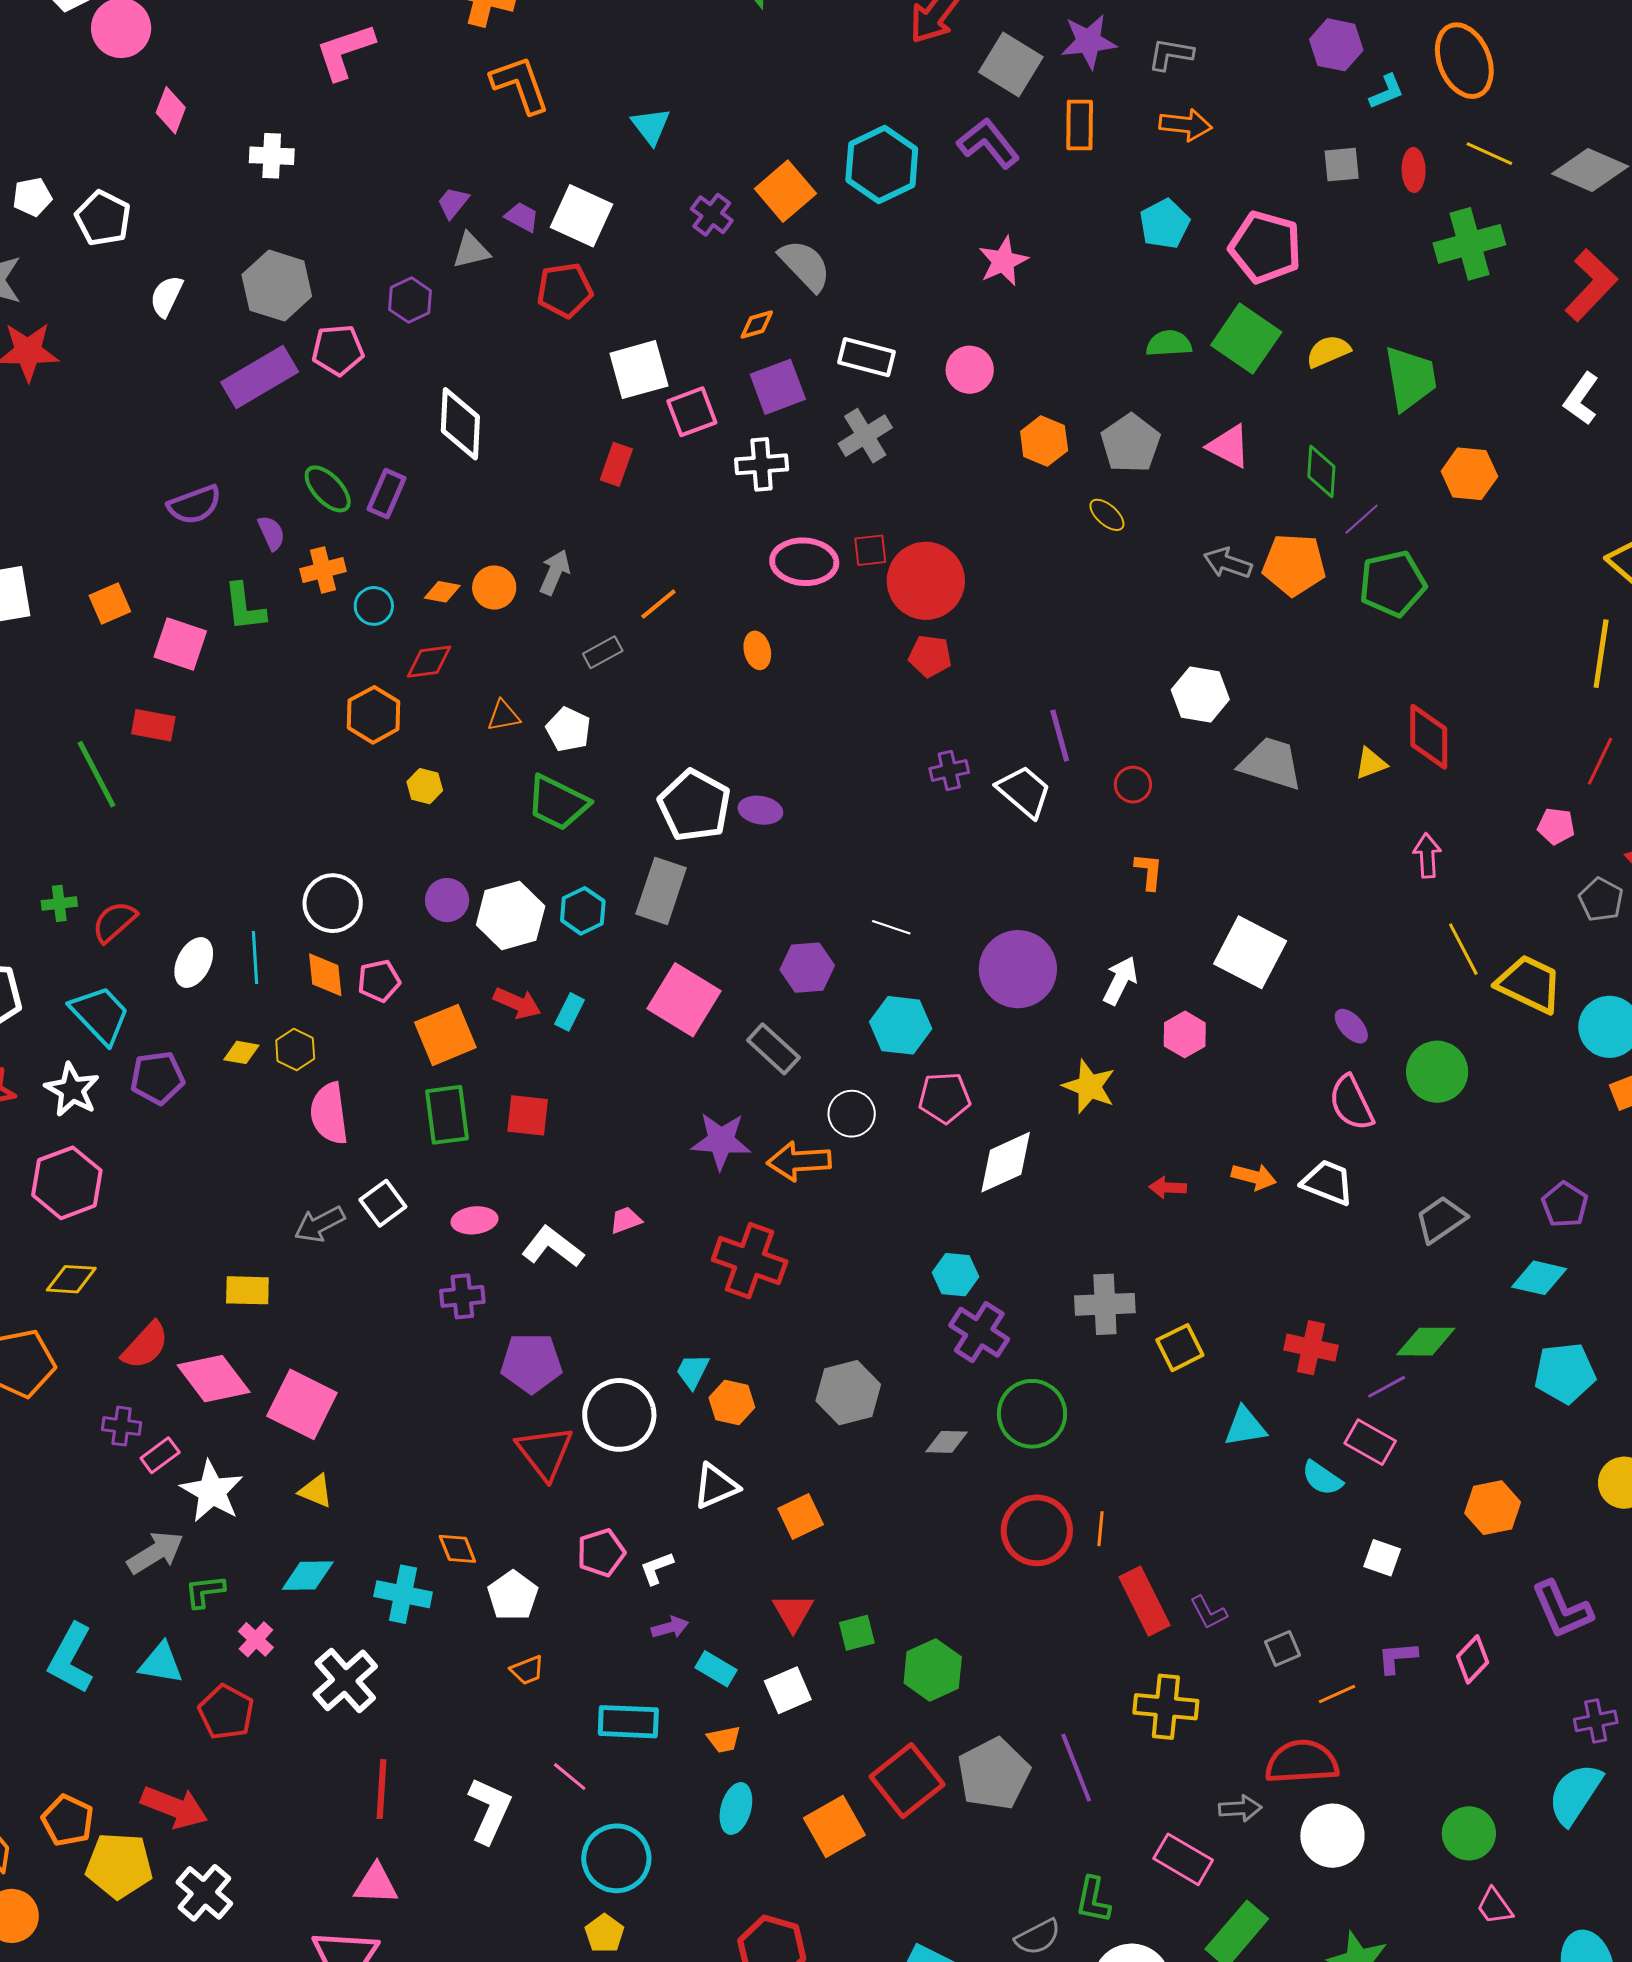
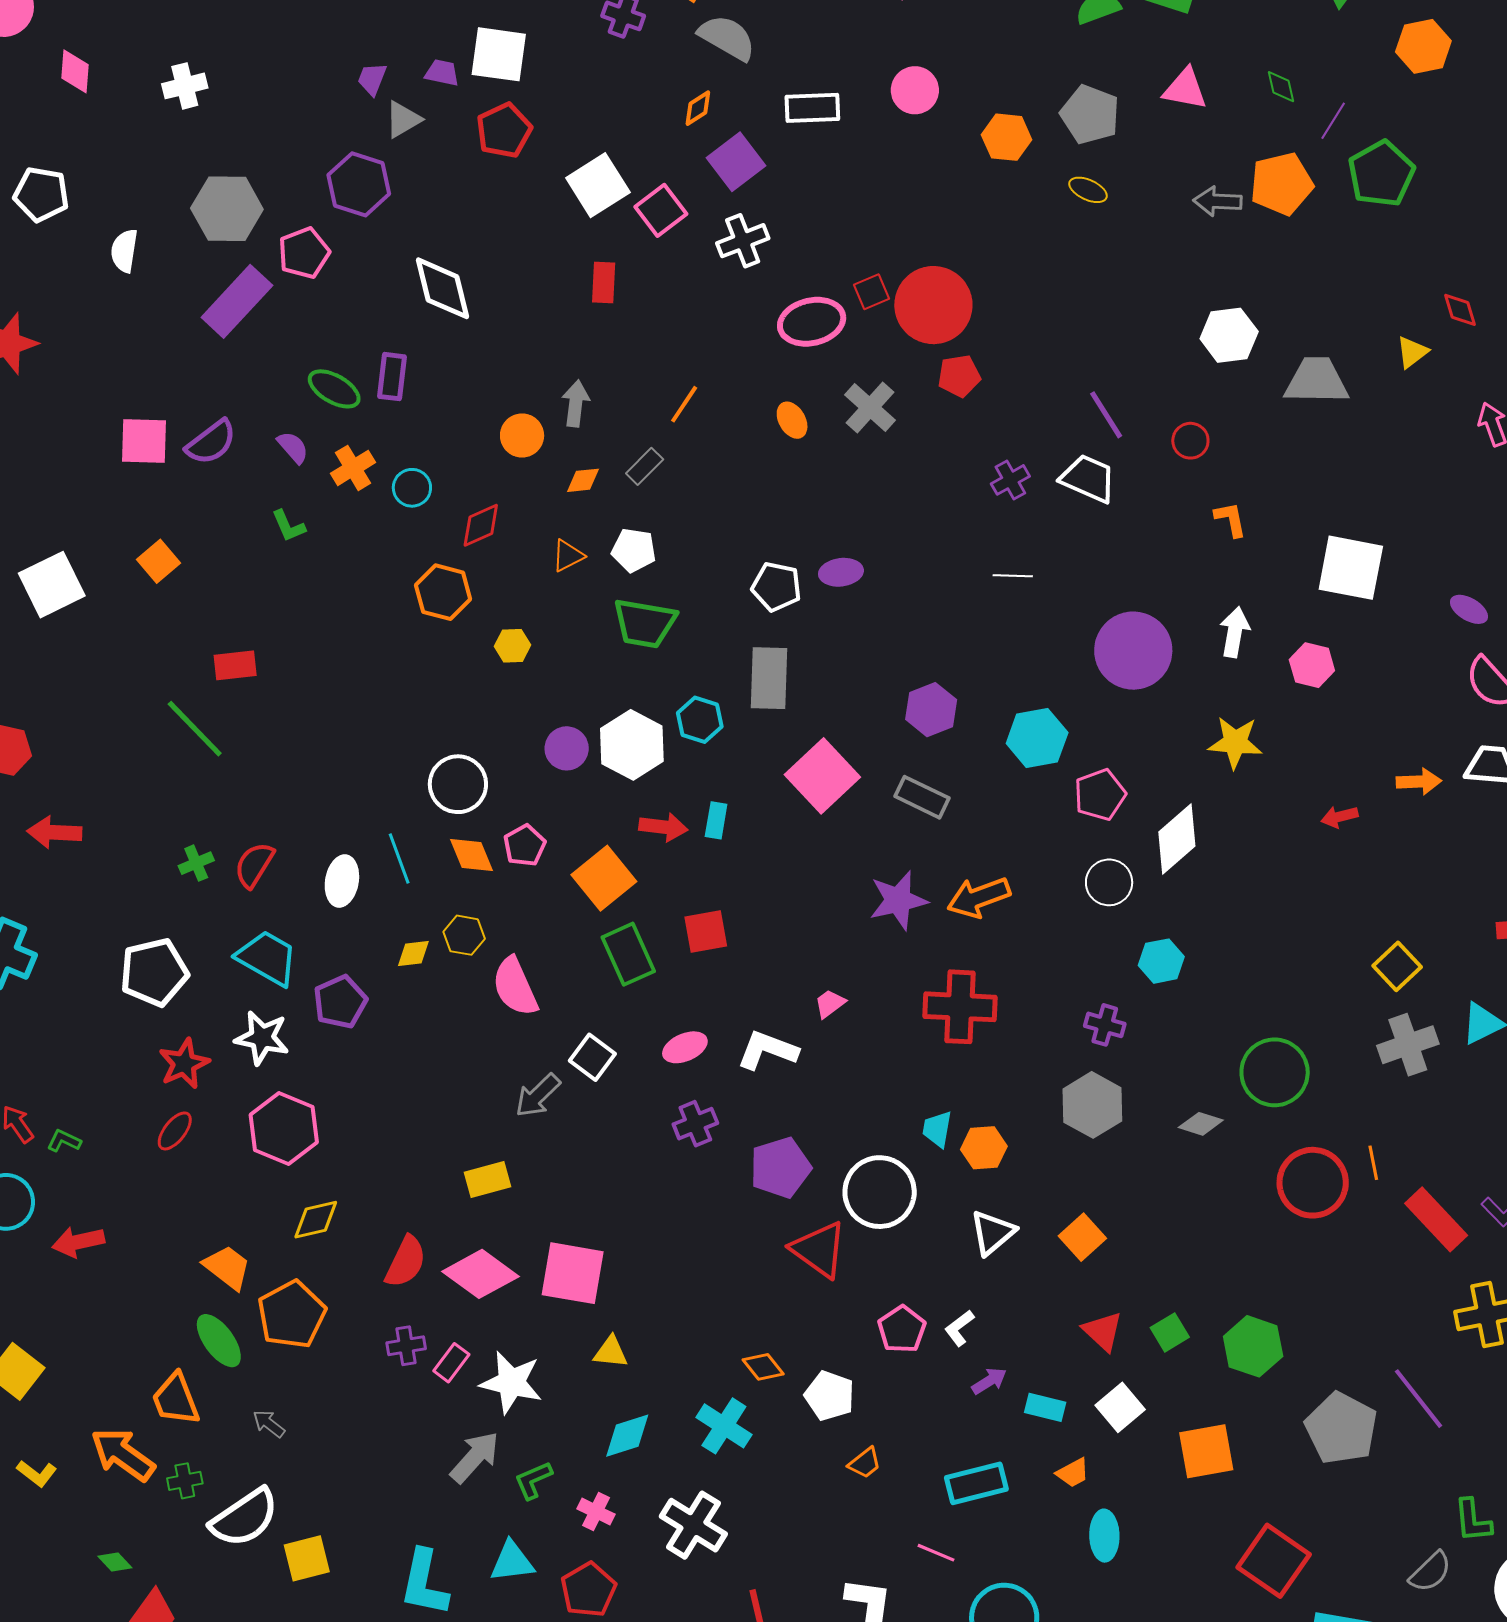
purple hexagon: (410, 300) -> (359, 184), size x1.4
gray cross: (865, 436) -> (870, 408), moved
green diamond: (1321, 471) -> (1281, 87), size x0.7
orange diamond: (442, 592) -> (583, 480), moved
green L-shape: (245, 607) -> (288, 526), size x0.7
pink square: (180, 644) -> (144, 441), moved
red diamond: (1429, 737) -> (1460, 310), size x0.6
white pentagon: (694, 806) -> (776, 587), size x0.7
white line: (891, 927) -> (1013, 576), moved
pink square: (684, 1000) -> (822, 776), turned 32
white circle: (852, 1114) -> (1109, 882), moved
gray cross: (1105, 1304) -> (1408, 1045), moved
purple cross: (979, 1332) -> (1105, 1025), moved, size x0.7
gray diamond: (947, 1442) -> (1201, 1124), turned 33
cyan cross: (403, 1594) -> (724, 1426), turned 38
red pentagon: (226, 1712) -> (588, 1590), turned 30
red square: (907, 1781) -> (1274, 1561), moved
orange square: (834, 1827) -> (1206, 1451), moved, turned 36

